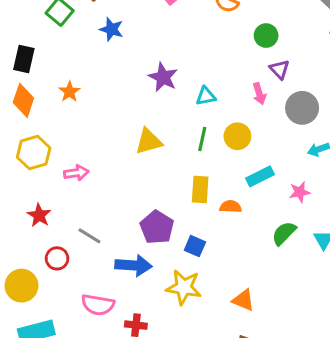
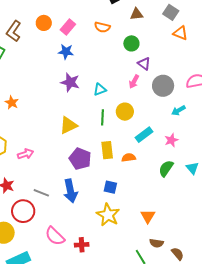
blue star: (111, 29) -> (66, 52), moved
pink arrow: (259, 94) -> (134, 82), turned 56
purple pentagon: (157, 227) -> (80, 159), moved
red circle: (57, 258) -> (23, 211), size x1.5
blue arrow: (134, 265) -> (70, 191), moved, turned 85
yellow star: (184, 287) -> (108, 215), turned 30
orange triangle: (243, 300) -> (148, 216), turned 49
pink semicircle: (98, 305) -> (55, 236), turned 45

